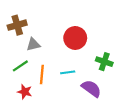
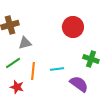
red circle: (75, 38) -> (73, 27), moved

